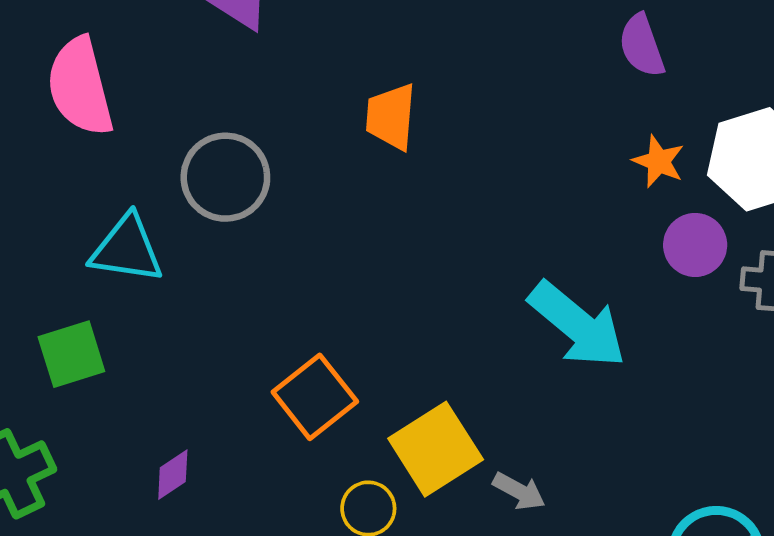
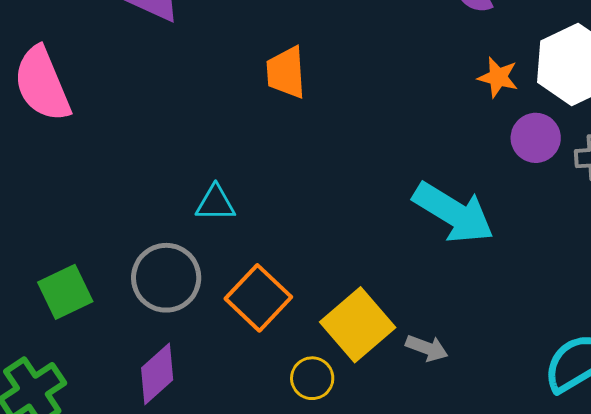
gray circle: (225, 177) -> (166, 278), moved
cyan triangle: (127, 249) -> (215, 203), moved, size x0.7
purple diamond: (173, 475) -> (157, 374), size x1.5

